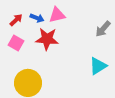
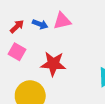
red star: (47, 39) -> (53, 64), moved

